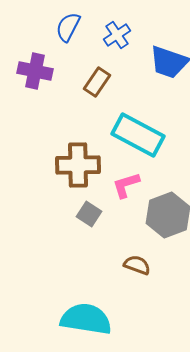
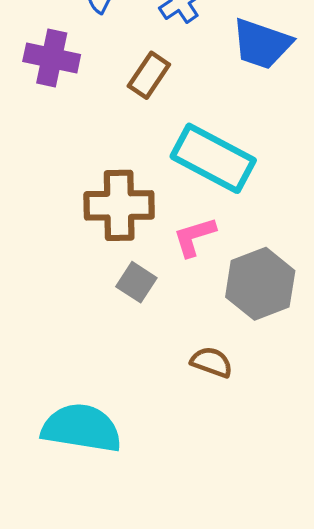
cyan semicircle: (86, 319) -> (81, 428), moved

